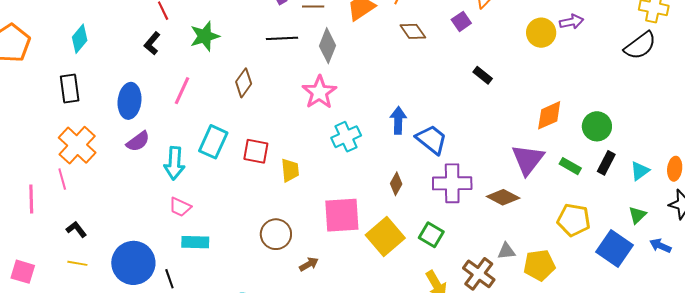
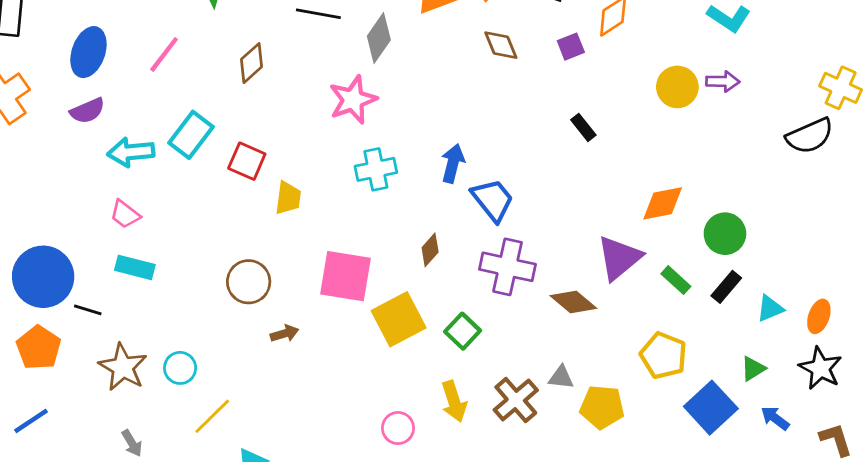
cyan arrow: (174, 163) -> (131, 152), turned 68
black line: (169, 279) -> (88, 310), turned -66

